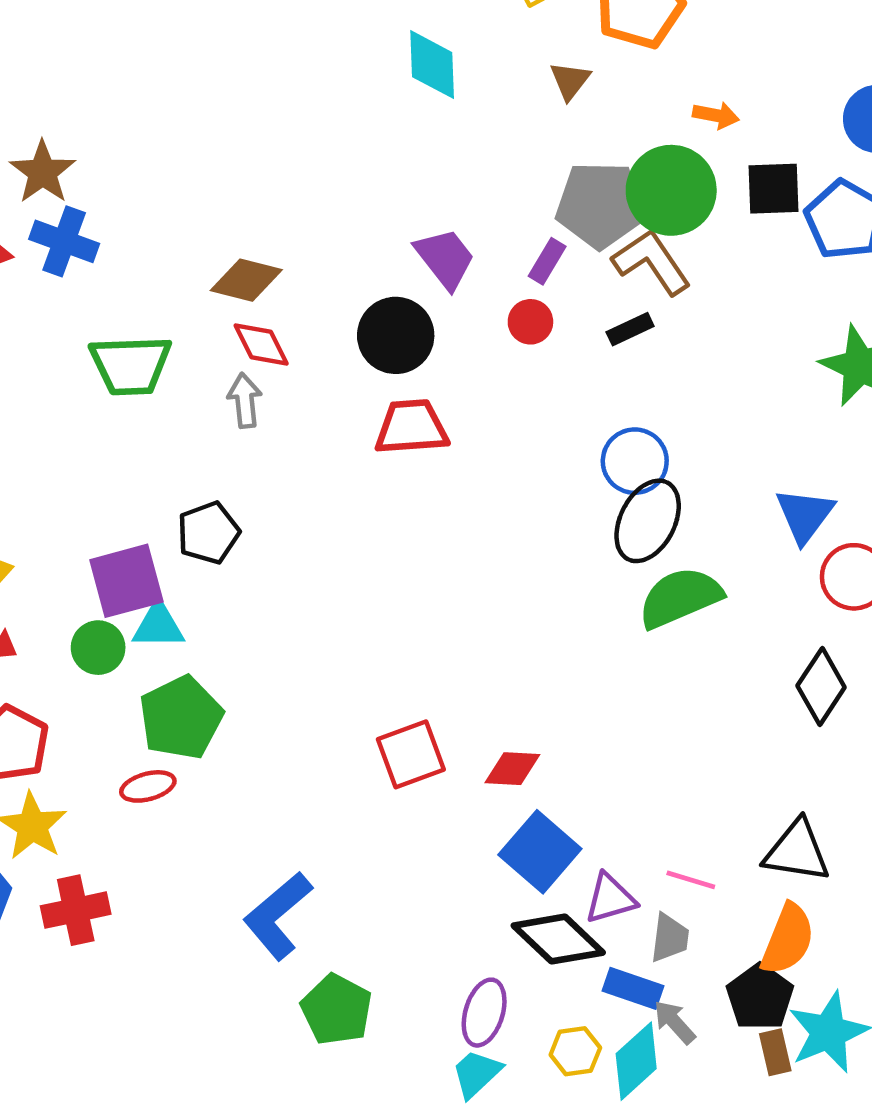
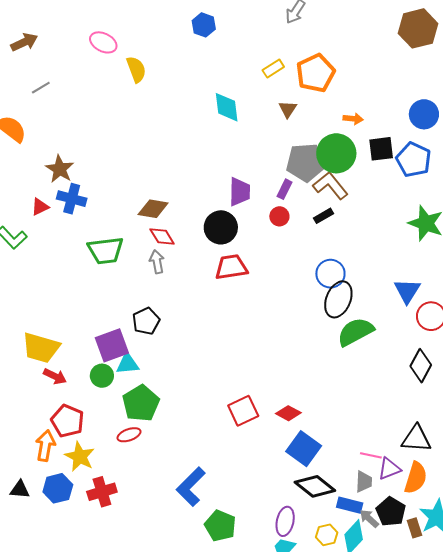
purple trapezoid: (445, 258) -> (240, 192), turned 44
red diamond: (512, 769) -> (288, 413), turned 30
purple triangle: (610, 899) -> (389, 469), moved
black pentagon: (760, 997) -> (391, 512), moved

